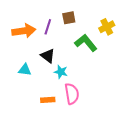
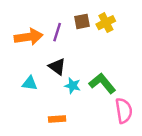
yellow cross: (107, 27) -> (106, 23), moved
green L-shape: (86, 43) -> (102, 83), moved
pink semicircle: (72, 94) -> (124, 111), moved

